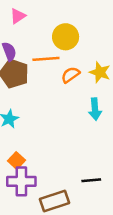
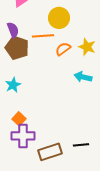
cyan arrow: (95, 109) -> (83, 77), turned 108
black line: (91, 180) -> (81, 145), moved

